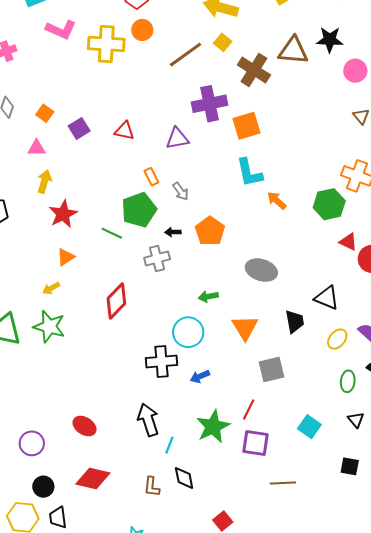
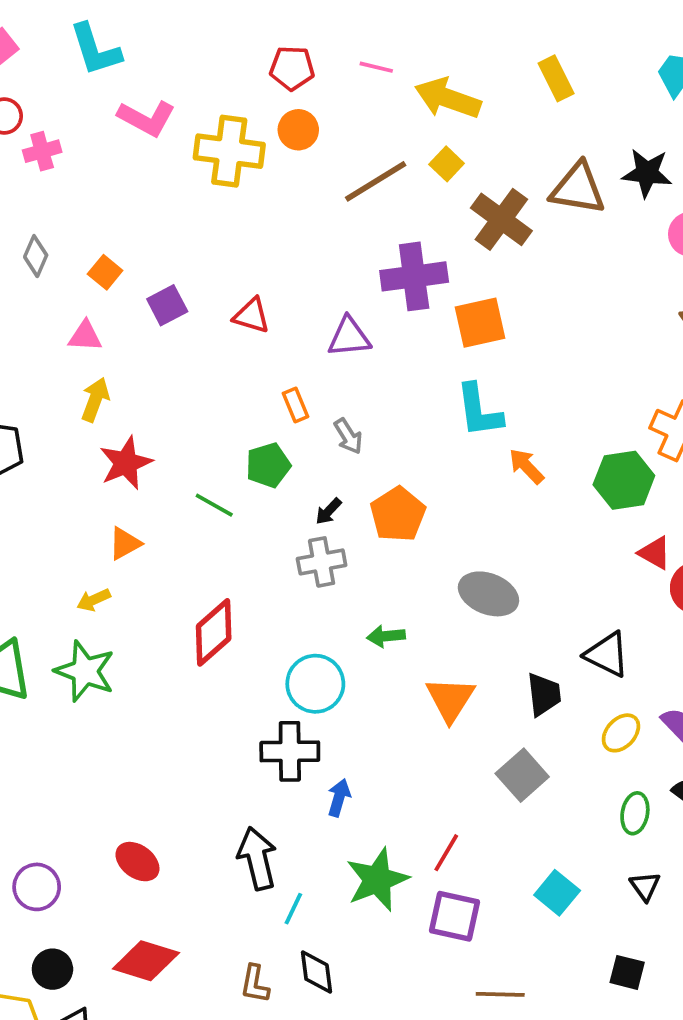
green pentagon: (139, 210) -> (268, 465), size x0.7
black arrow: (173, 232) -> (328, 511), turned -49
gray cross: (157, 259) -> (322, 562), moved
cyan circle: (188, 332) -> (315, 684), moved
gray square: (272, 370) -> (522, 775), moved, turned -32
blue arrow: (200, 376) -> (339, 798), moved, turned 126

